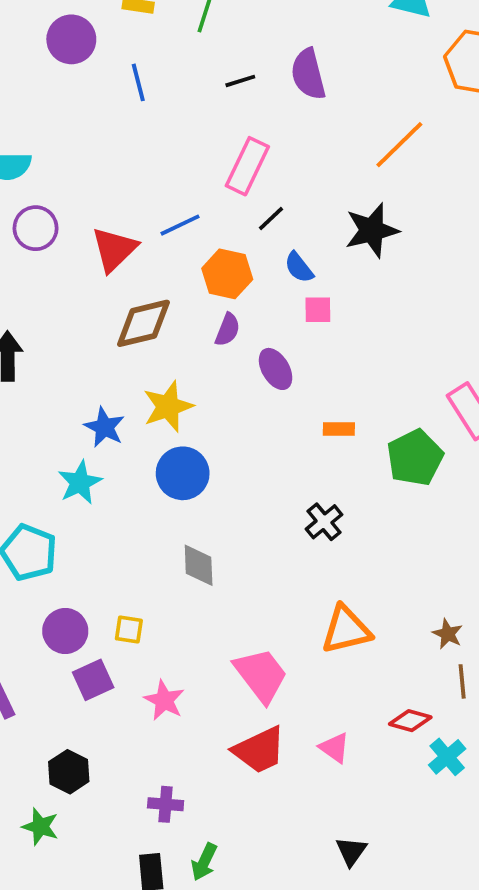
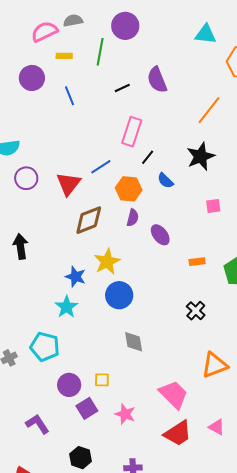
pink square: (318, 310) -> (213, 206), moved

